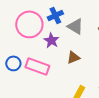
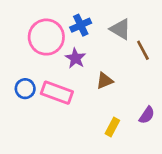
gray triangle: (75, 26) -> (120, 29), moved

